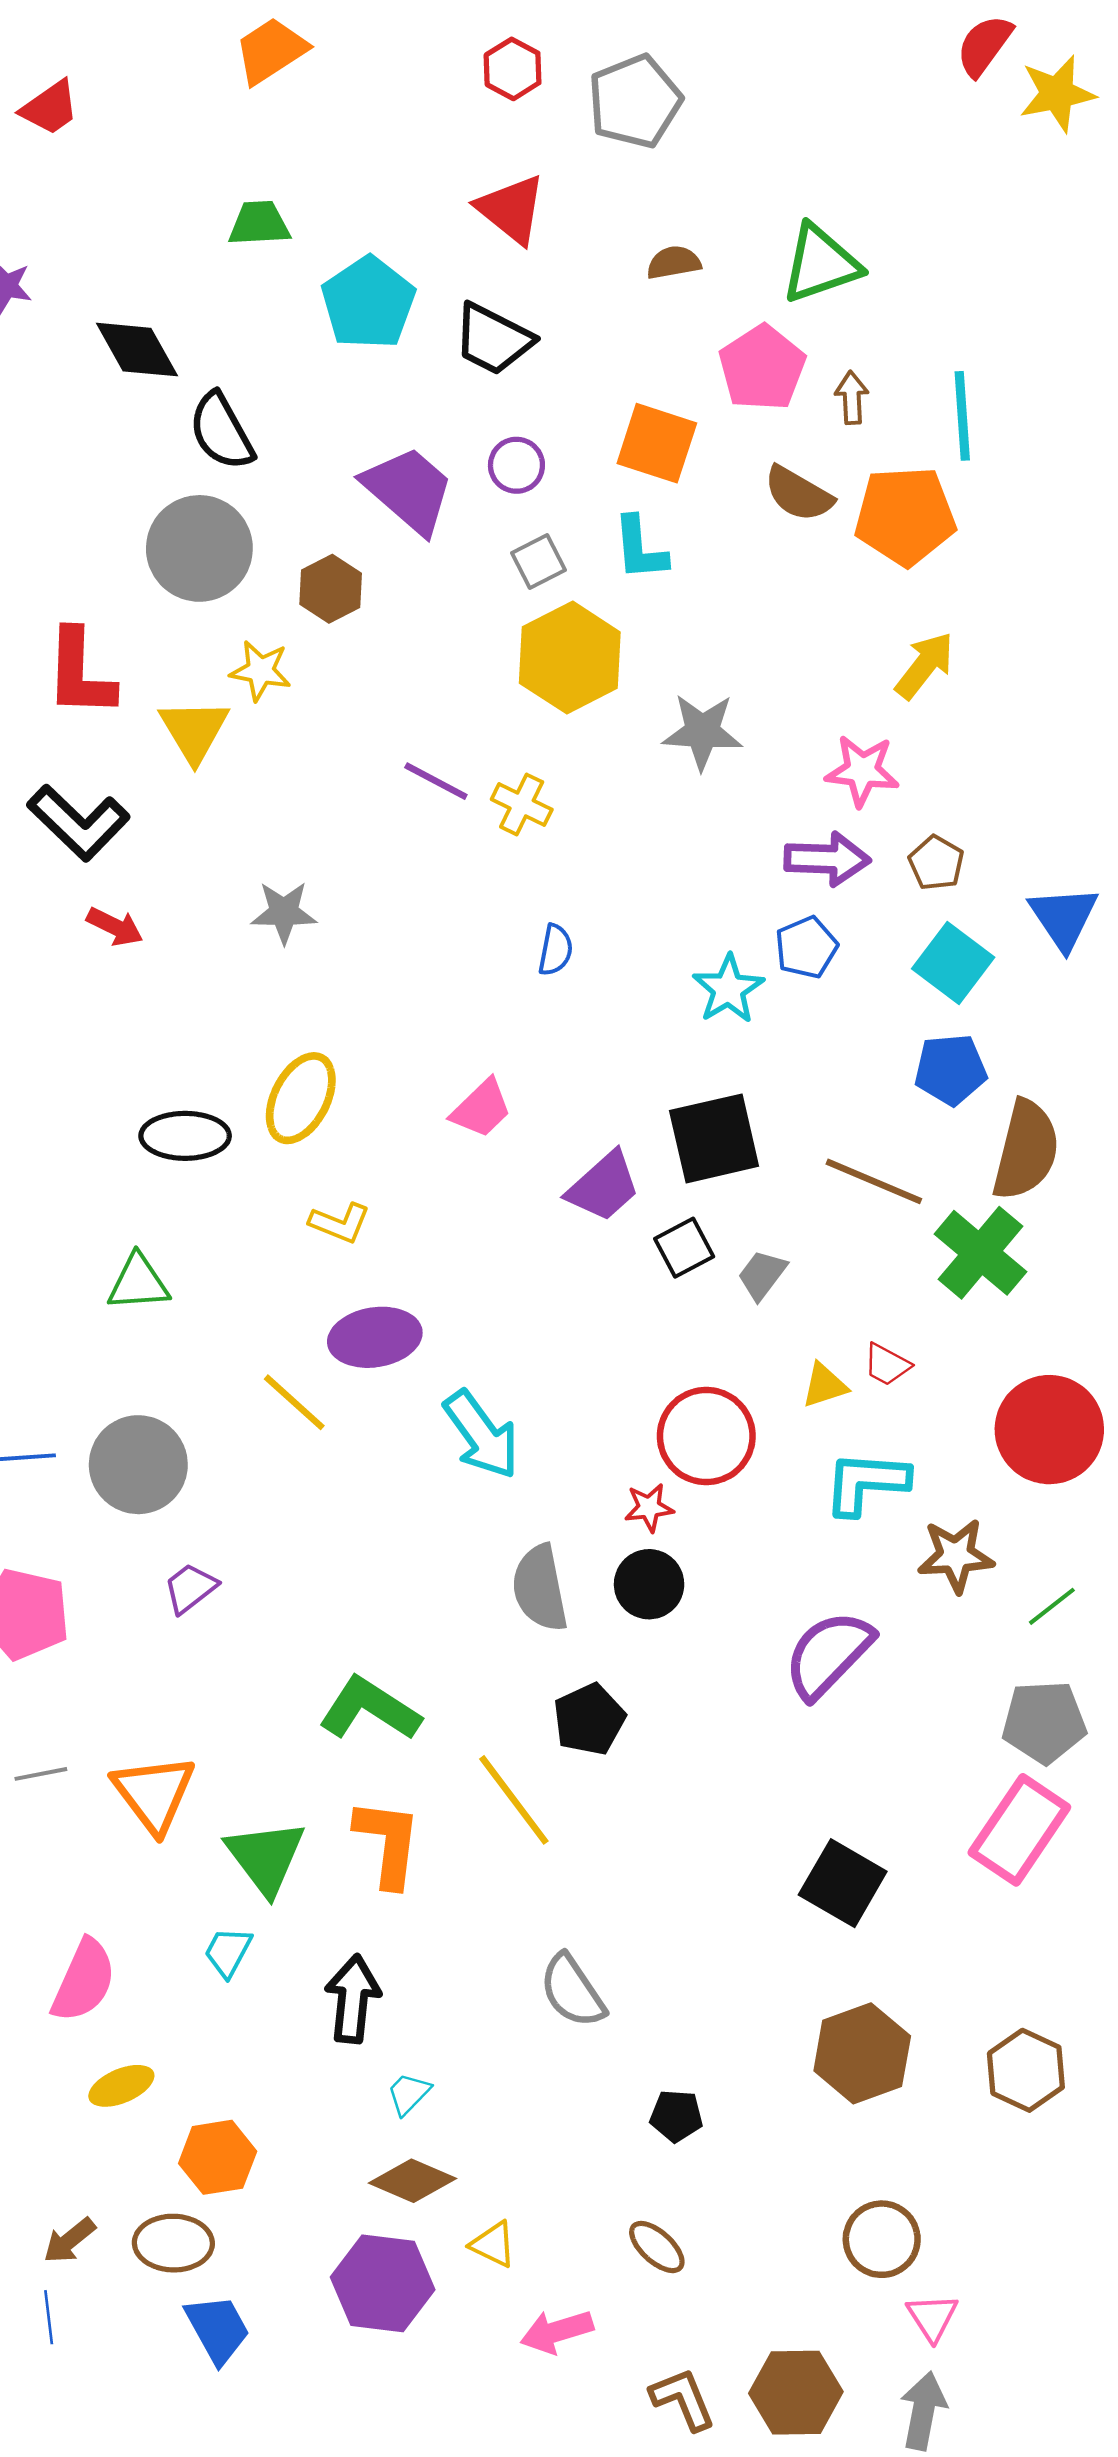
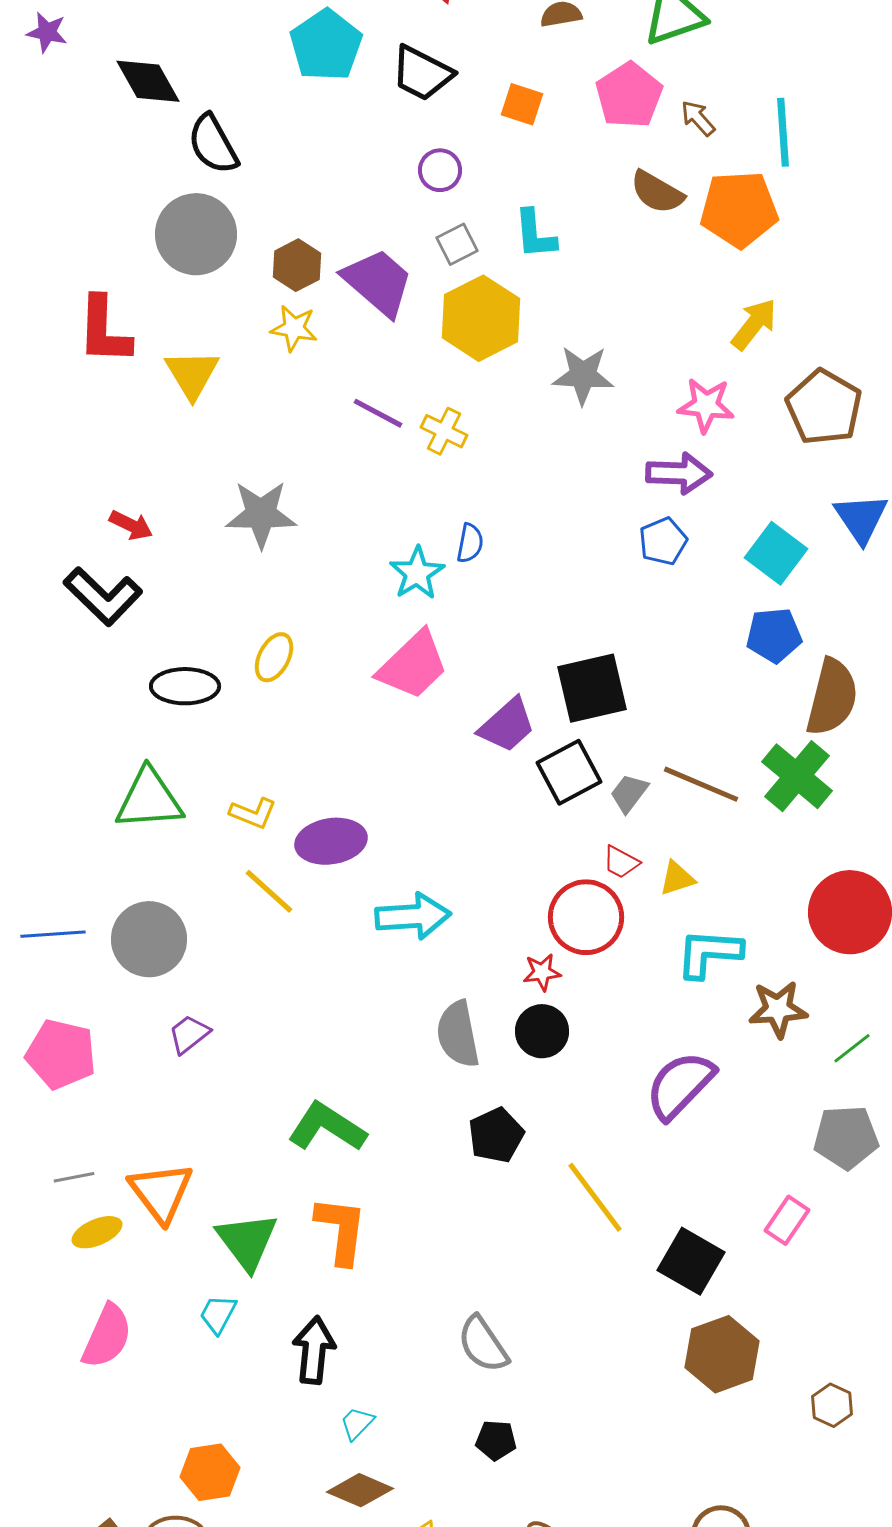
brown arrow: (852, 398) -> (698, 118), turned -39
orange square: (657, 443) -> (522, 104), moved, size x0.7
purple trapezoid: (409, 490) -> (378, 282), moved
yellow star: (260, 671) -> (294, 328), moved
black L-shape: (79, 823) -> (103, 596), moved
brown pentagon: (936, 863) -> (824, 407), moved, size x1.8
gray star: (284, 912) -> (261, 514), size x1.4
cyan star: (728, 989) -> (417, 573), moved
yellow ellipse: (301, 1098) -> (274, 657), size x0.7
pink trapezoid: (481, 1109) -> (413, 665), size x1.5
brown line: (874, 1181) -> (701, 784), moved
yellow L-shape: (340, 1223) -> (253, 813), moved
black square: (684, 1248) -> (569, 772), size x1.4
green triangle: (138, 1283) -> (149, 799), size x1.4
red trapezoid: (887, 1365) -> (621, 862), moved
cyan arrow: (481, 1435) -> (413, 916), turned -58
yellow line: (514, 1800) -> (595, 1197), moved
pink rectangle: (1019, 1830) -> (787, 1220), moved, size x0.6
brown hexagon: (862, 2053) -> (722, 1354), moved
brown hexagon: (1026, 2070) -> (832, 1405), size x0.7
yellow ellipse: (121, 2086) -> (97, 1232), moved
black pentagon: (676, 2116) -> (496, 1440), moved

